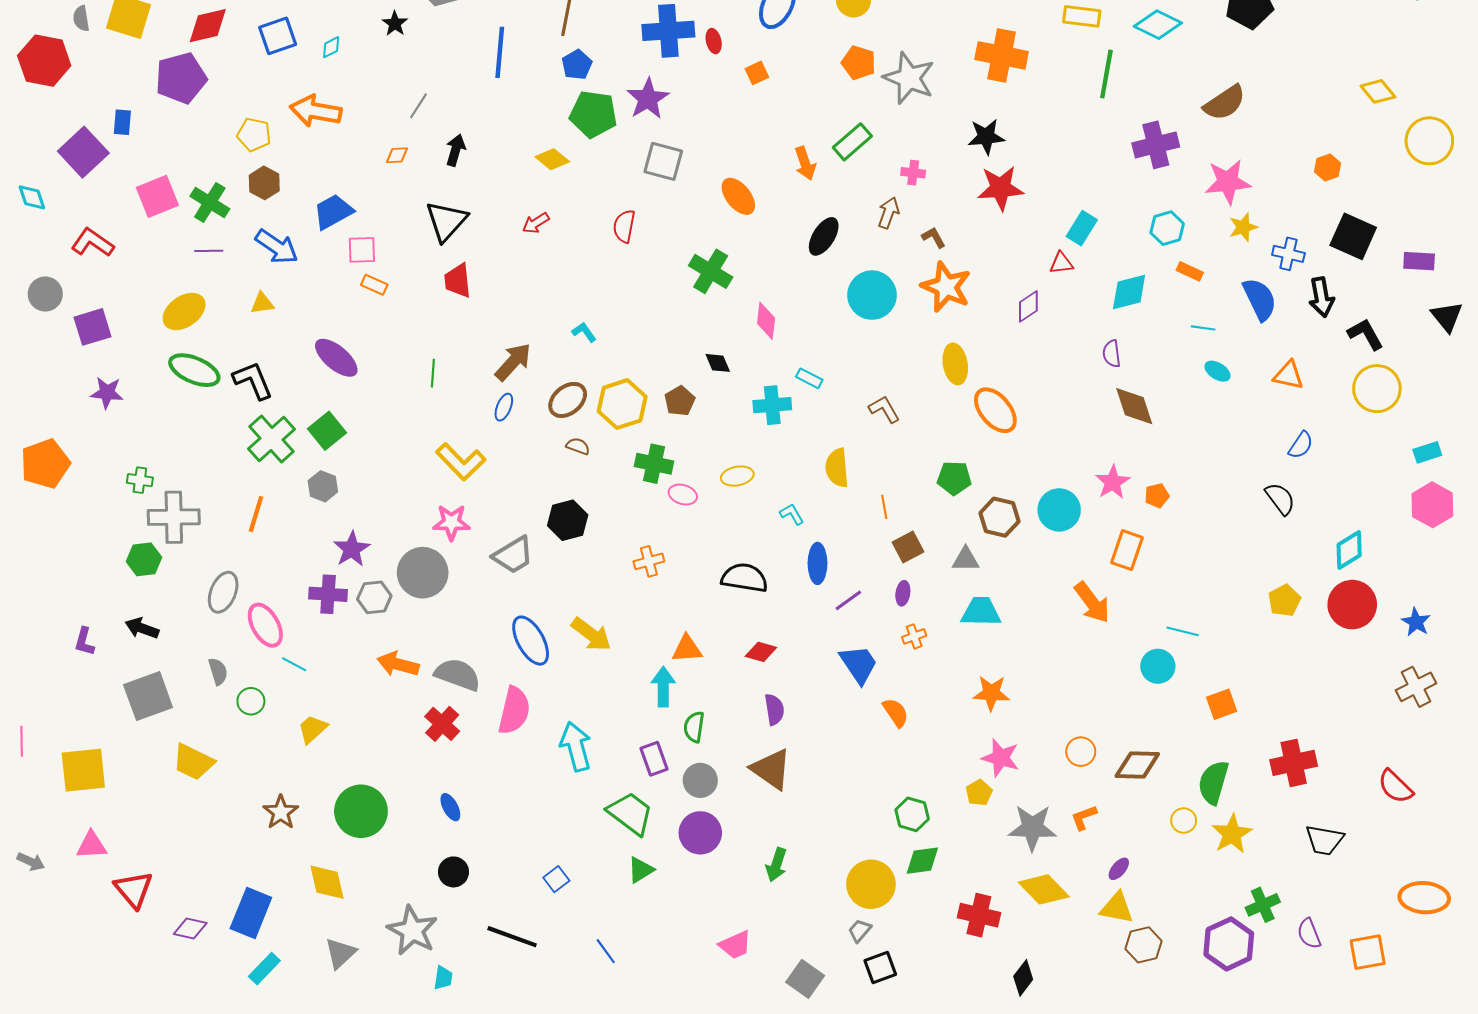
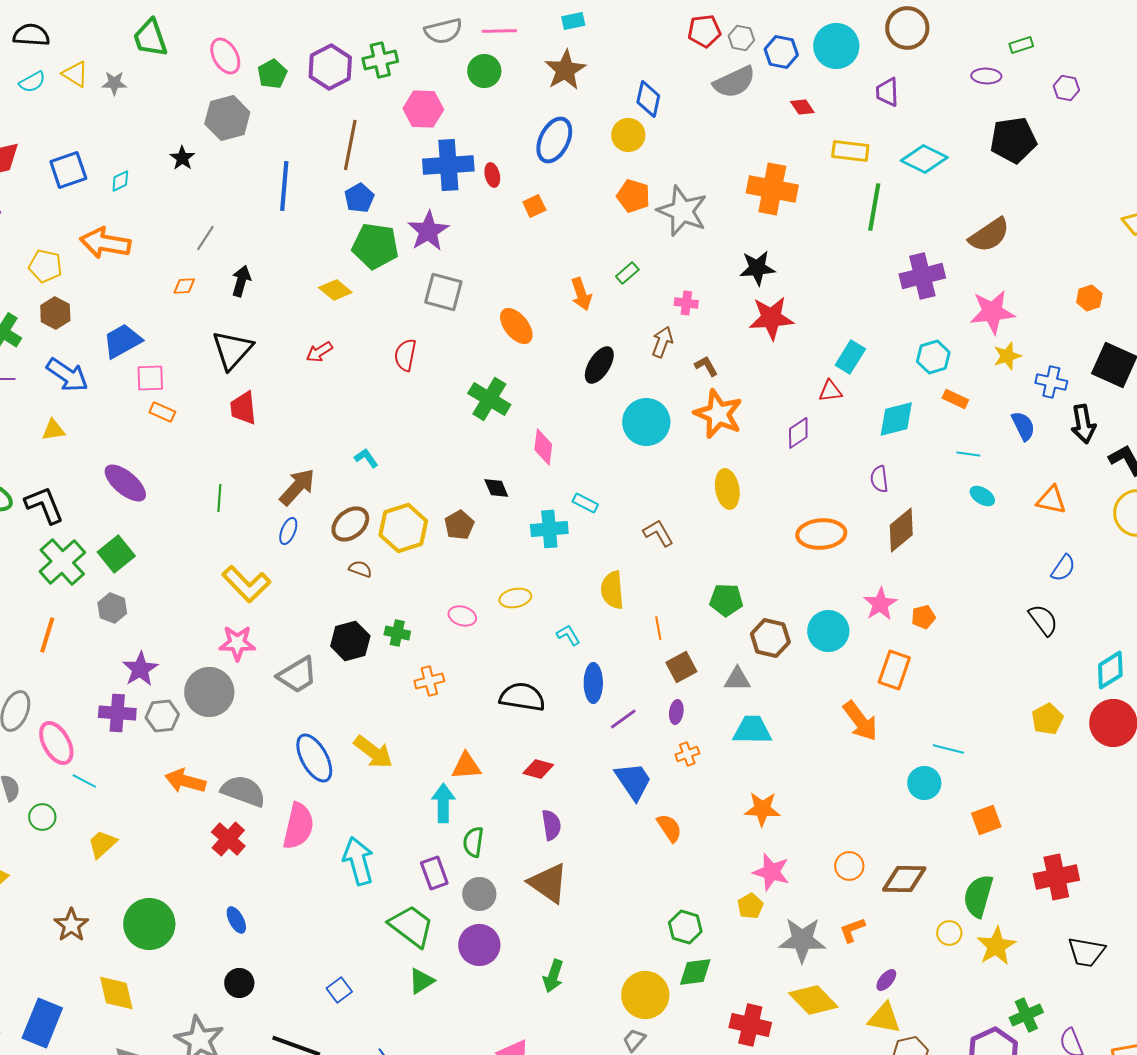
green rectangle: (852, 142) -> (627, 273), size x0.6
blue semicircle: (1260, 299) -> (1023, 426), size x0.7
brown diamond: (1134, 406) -> (901, 530), turned 69
orange ellipse: (995, 410) -> (821, 534), moved, turned -54
green cross: (654, 464) -> (397, 633), moved, size x0.7

